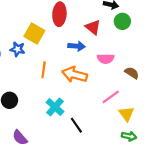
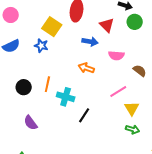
blue star: (17, 49) -> (41, 46), moved
orange line: (44, 70) -> (47, 84), moved
orange arrow: (75, 75) -> (86, 68), size x0.7
cyan cross: (55, 107) -> (66, 97), turned -30
black line: (76, 125) -> (84, 115), turned 63

